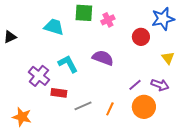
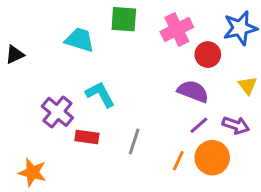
pink cross: (108, 20) -> (177, 29), moved, size x1.5
purple semicircle: (103, 58) -> (193, 91), moved
gray line: (83, 106) -> (134, 141), moved, turned -48
orange line: (110, 109) -> (178, 161), moved

